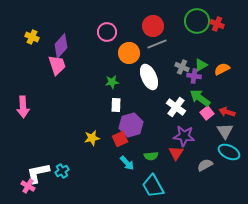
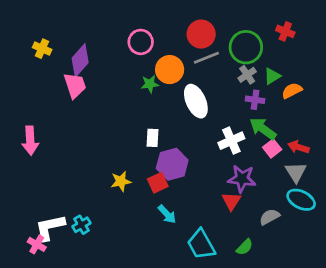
green circle: (197, 21) -> (246, 47), moved
green triangle: (201, 65) -> (272, 76), moved
gray cross: (182, 67) -> (247, 75), moved, turned 32
green star: (112, 82) -> (150, 84), moved
white cross: (176, 107) -> (231, 141), turned 30
green semicircle: (151, 156) -> (245, 247), moved, turned -40

